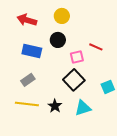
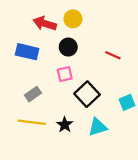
red arrow: (27, 20) -> (45, 24), moved
blue rectangle: (32, 51) -> (27, 52), moved
pink square: (77, 57) -> (65, 74), moved

